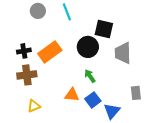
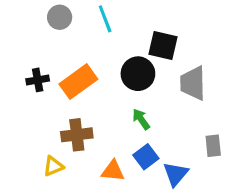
brown cross: (27, 75) -> (77, 135), moved
orange triangle: (72, 95) -> (113, 171), moved

